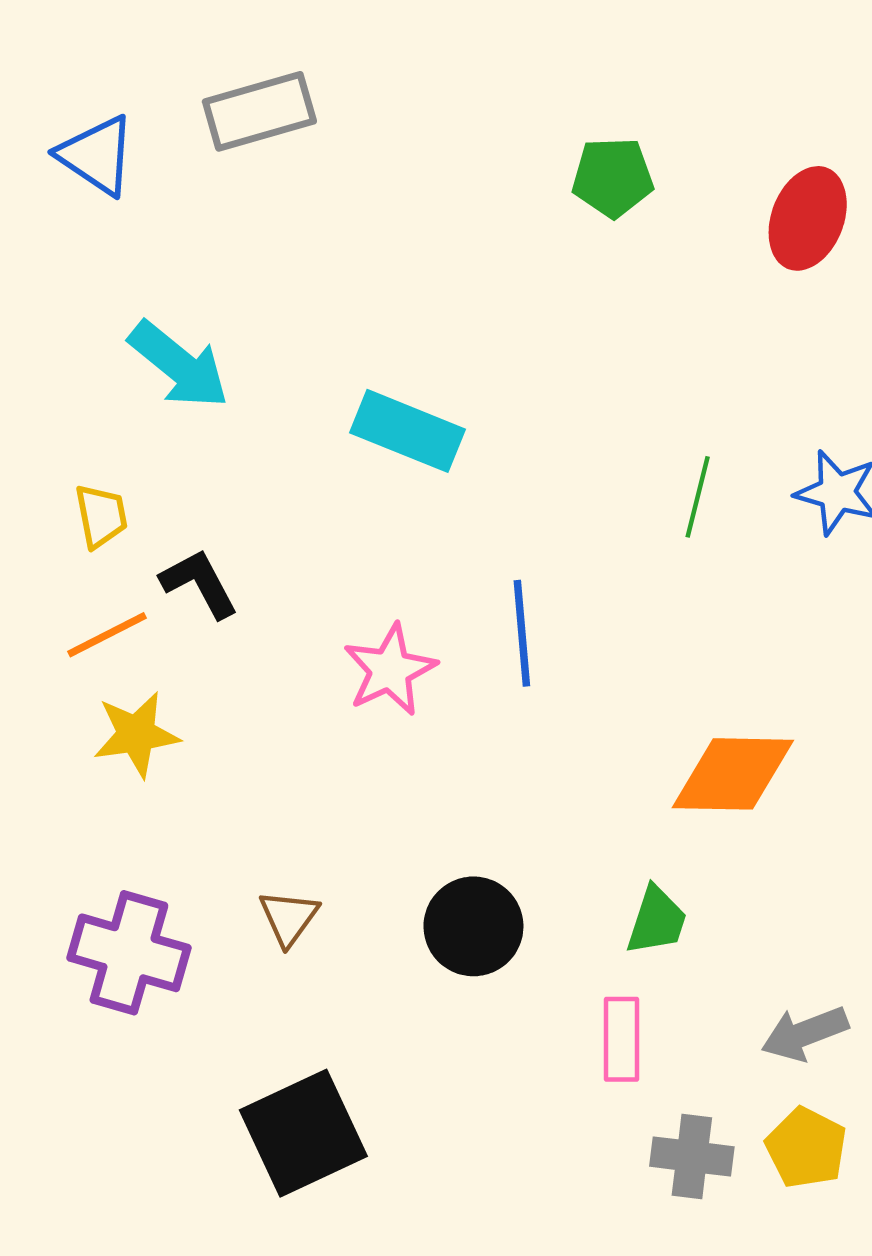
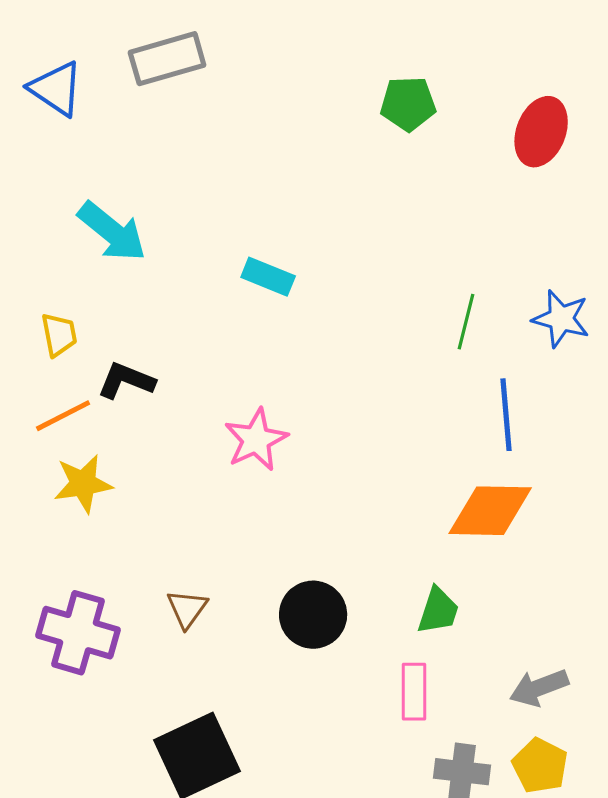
cyan rectangle: (407, 431) -> (268, 277), size x0.7
black L-shape: (199, 583) -> (126, 381), turned -40
blue line: (522, 633) -> (506, 415), moved

